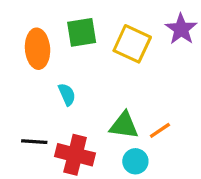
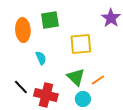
yellow square: (132, 44) -> (81, 44), moved, turned -30
green triangle: (124, 125) -> (76, 77), turned 36
black line: (34, 142) -> (21, 87), turned 42

